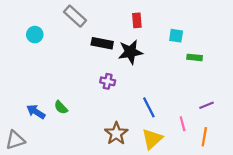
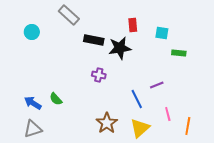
red rectangle: (137, 20) -> (133, 25), moved
purple line: (206, 105) -> (157, 85), moved
gray triangle: (15, 140) -> (33, 129), moved

